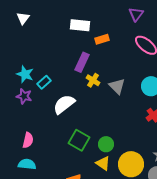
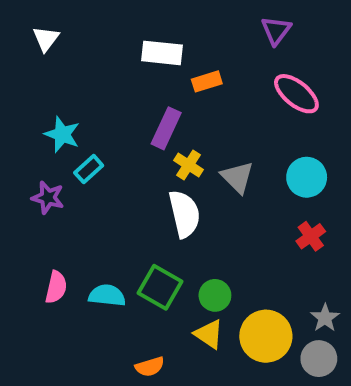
cyan star: (25, 74) -> (62, 134), moved
white semicircle: (64, 104) -> (184, 214), moved, turned 115
cyan semicircle: (27, 164) -> (107, 295), moved

